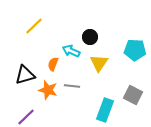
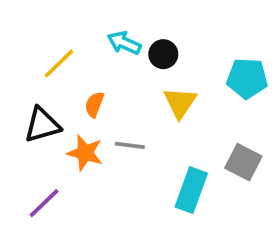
yellow line: (34, 26) -> (59, 63), moved
cyan arrow: (71, 51) -> (124, 43), moved

